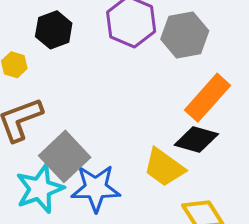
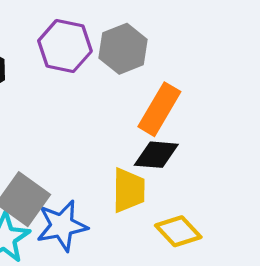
yellow trapezoid: (164, 167) -> (129, 190), turned -114

